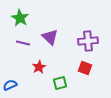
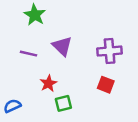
green star: (20, 18) -> (35, 15), moved
green square: (60, 83) -> (63, 103), moved

